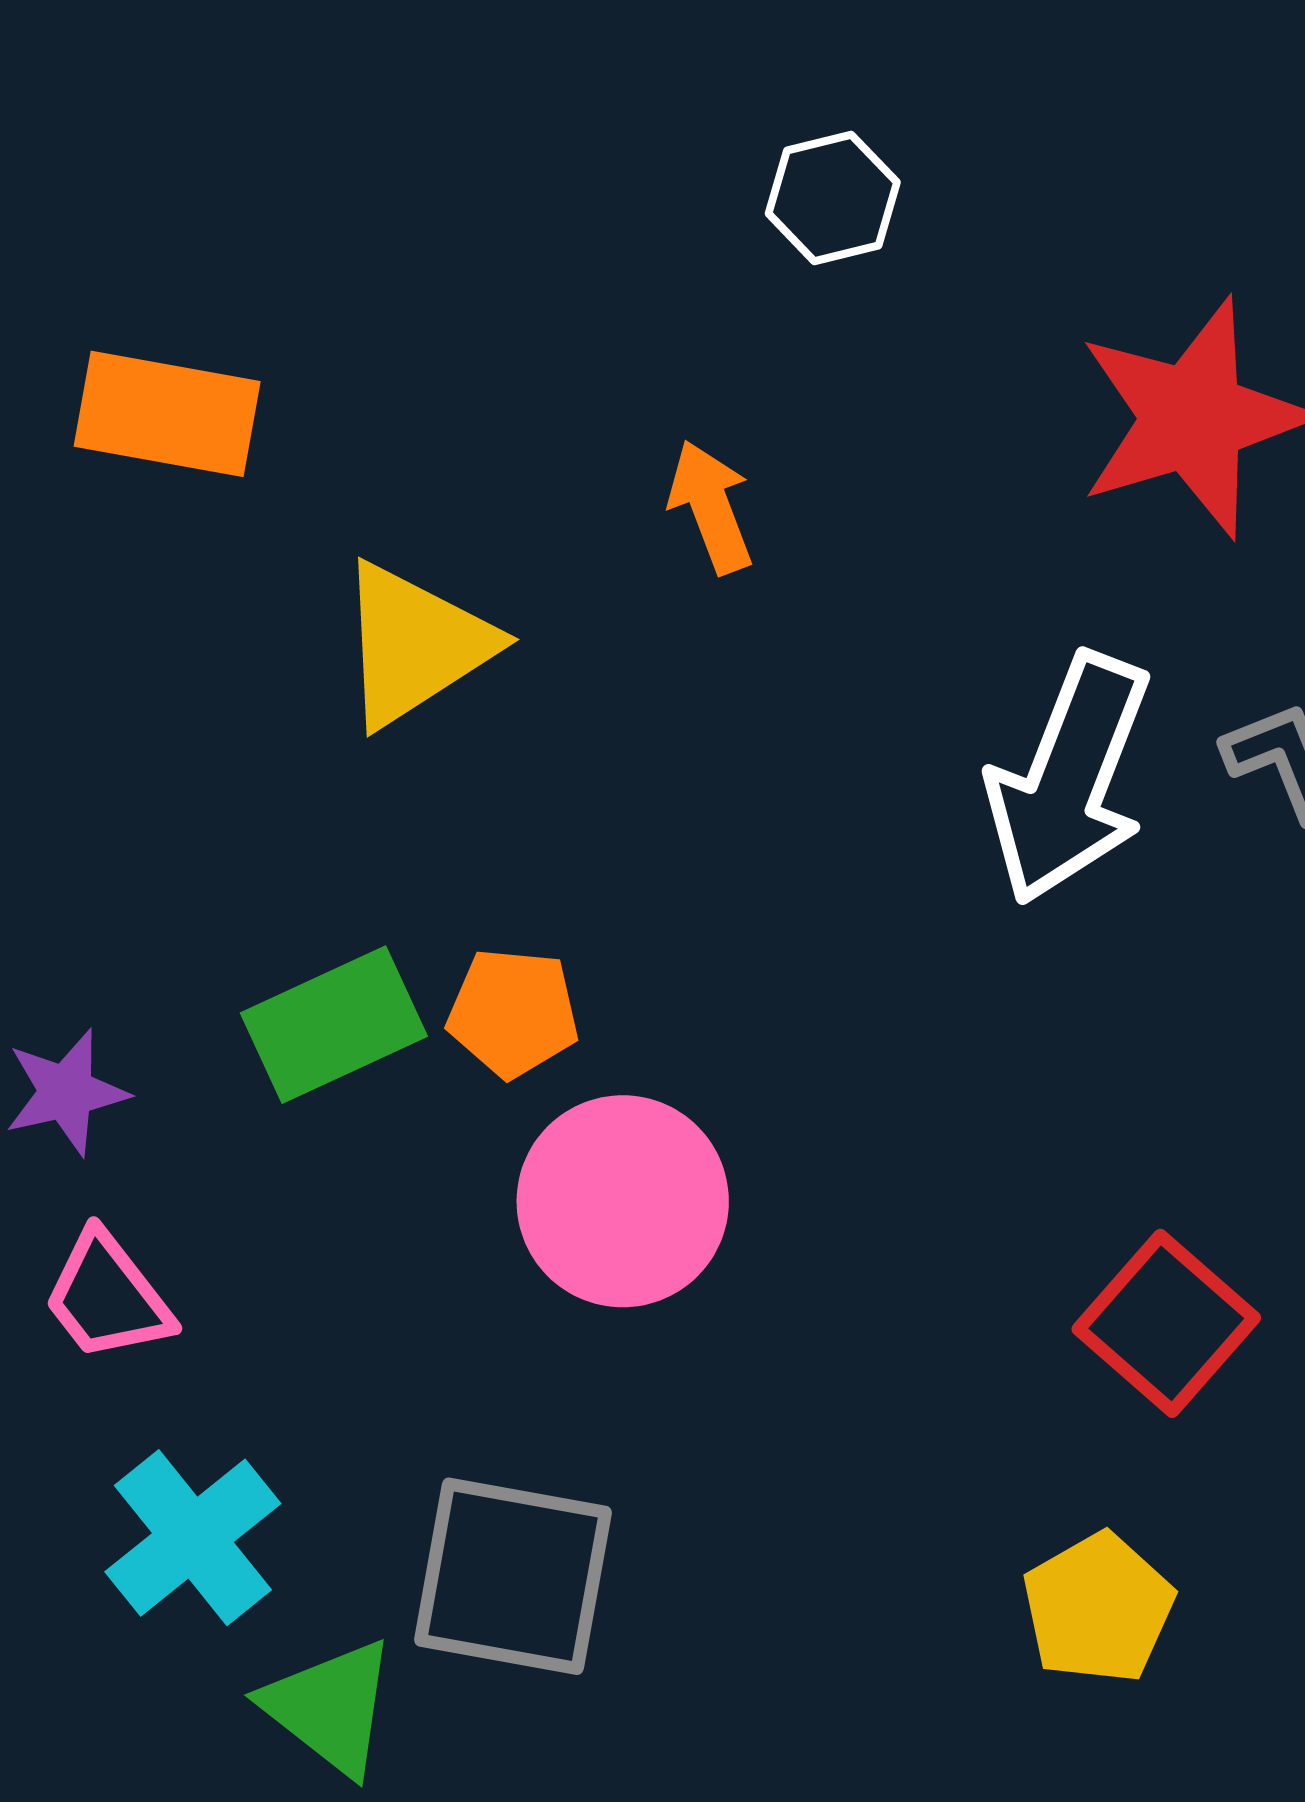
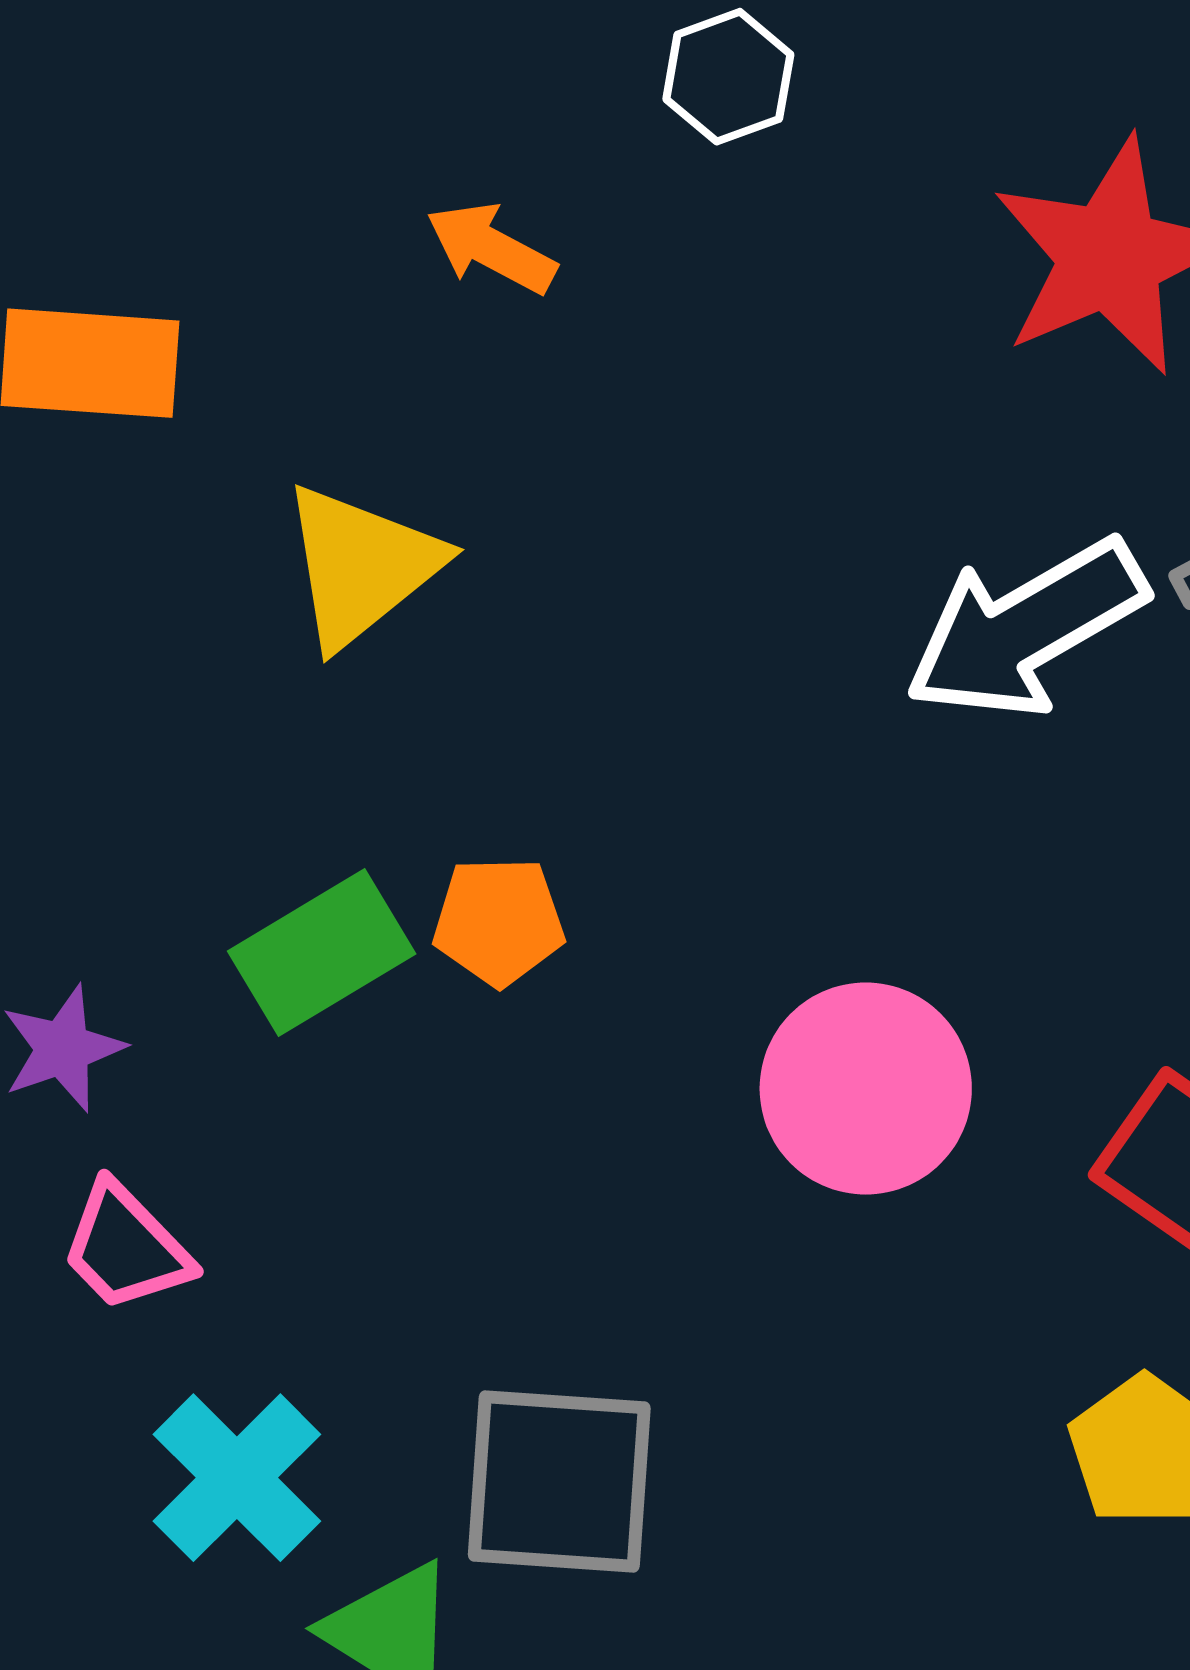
orange arrow: (711, 507) -> (491, 248), moved, turned -35
white arrow: (1069, 779) -> (1026, 629), turned 45
pink circle: (623, 1201) -> (866, 1089), moved

